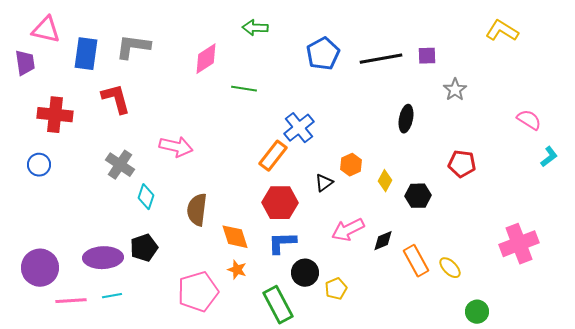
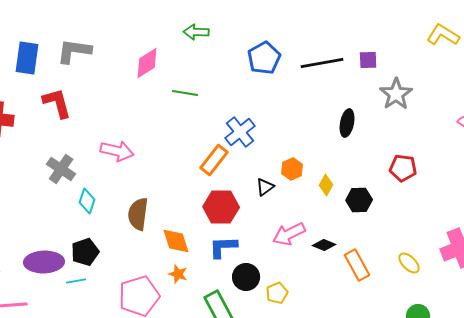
gray star: (455, 90) -> (396, 94), size x1.4
black diamond: (383, 241) -> (324, 245), turned 45
yellow ellipse: (450, 268) -> (409, 263), moved
cyan line: (112, 296) -> (76, 281), moved

